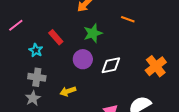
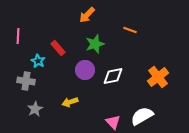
pink line: (16, 25) -> (18, 36), turned -49
gray cross: (37, 77) -> (26, 81), moved

